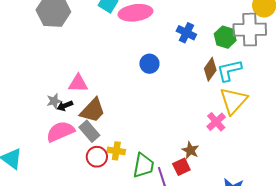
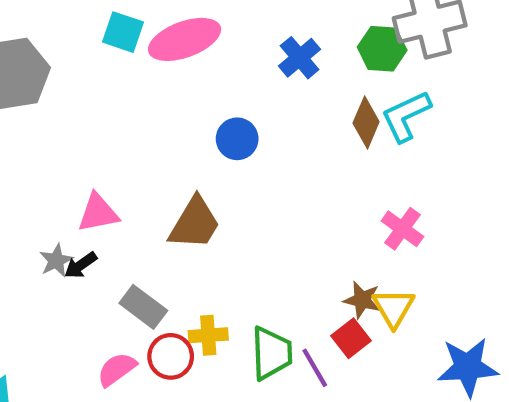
blue cross: (186, 33) -> (300, 58), turned 36
yellow triangle: (233, 101) -> (394, 308), moved, size x0.7
brown trapezoid: (93, 110) -> (195, 223), moved
pink semicircle: (60, 132) -> (117, 369), moved, size x0.7

